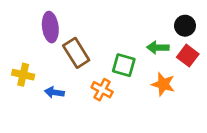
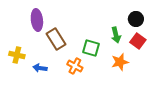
green arrow: (158, 47) -> (116, 35), turned -105
orange star: (163, 84) -> (120, 62), turned -30

